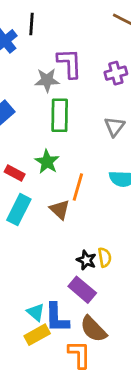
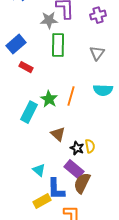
green star: (47, 162) -> (49, 99), moved
red rectangle: (15, 173) -> (26, 67), moved
brown triangle: (60, 210) -> (58, 134), moved
cyan triangle: (36, 312) -> (39, 170), moved
brown semicircle: (93, 329) -> (82, 183), moved, turned 70

